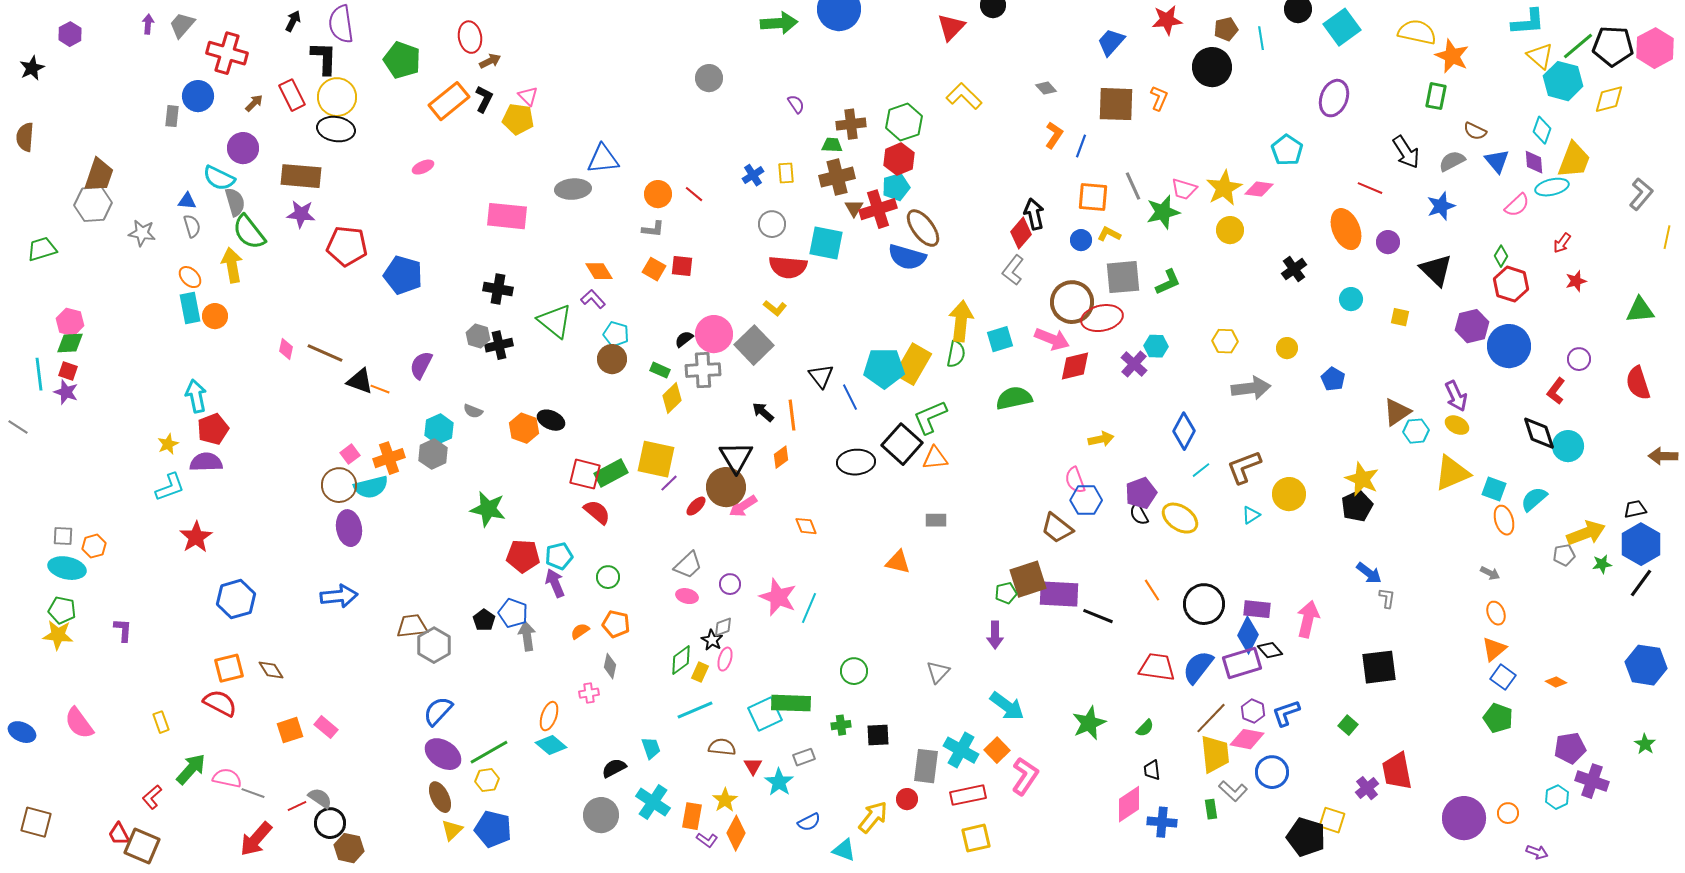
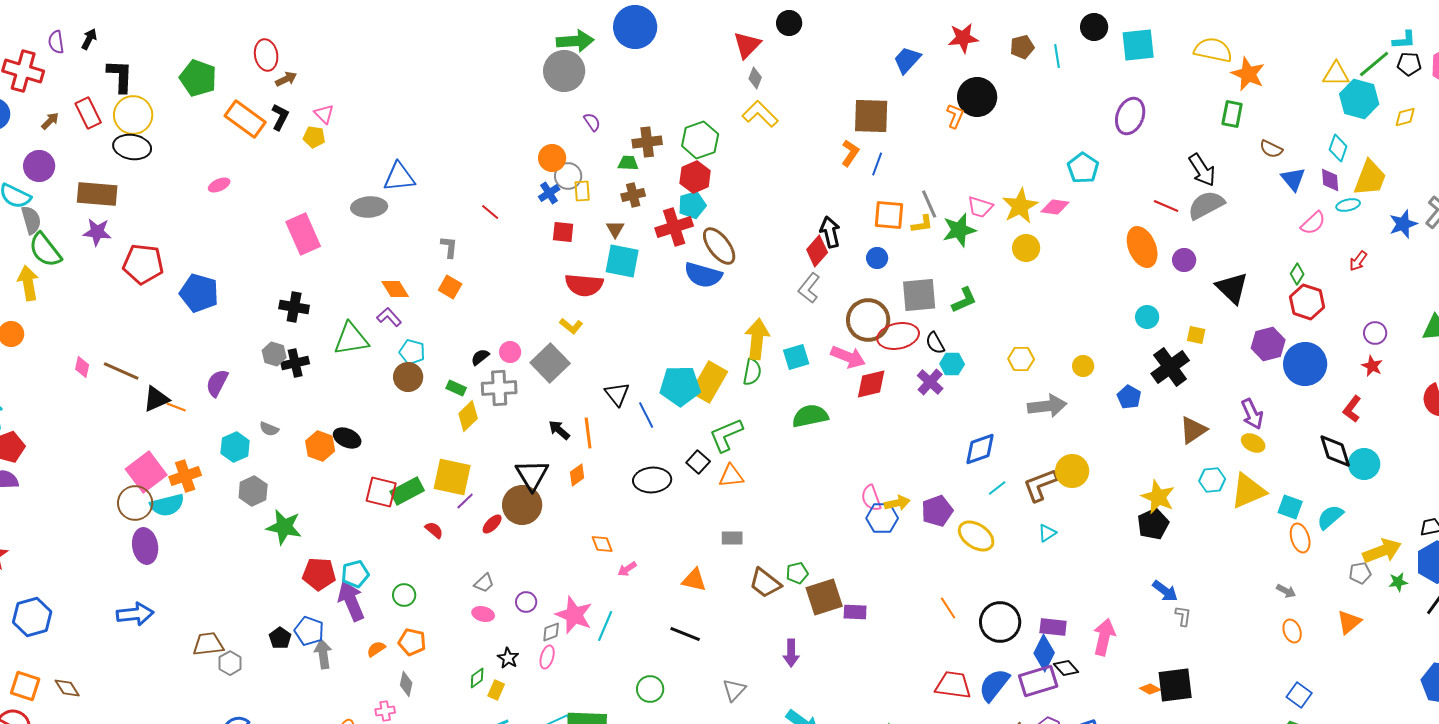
cyan L-shape: (1528, 22) -> (1404, 40), moved, size x0.7
purple semicircle: (341, 24) -> (56, 42), moved, size x0.6
cyan square: (1342, 27) -> (1138, 45), turned 30
black pentagon: (1613, 46) -> (1409, 64), size x0.6
yellow triangle: (1540, 56) -> (1336, 74), turned -40
black circle: (1212, 67) -> (977, 97), moved
gray circle: (709, 78) -> (564, 71), moved, size x1.5
gray diamond: (1046, 88) -> (755, 78), moved, turned 65
yellow diamond: (1609, 99) -> (1405, 117), size x0.7
orange rectangle: (449, 101) -> (245, 119), turned 75
brown square: (1116, 104) -> (871, 116), moved
yellow pentagon: (518, 119) -> (314, 137), size x0.7
gray semicircle: (1452, 161) -> (1206, 205), moved, size x1.4
brown cross: (837, 177) -> (633, 195), size x0.7
cyan ellipse: (1552, 187) -> (1348, 205), size x0.7
orange circle: (658, 194) -> (552, 158), moved
blue star: (1441, 206) -> (1403, 224), moved
brown triangle: (854, 208) -> (615, 229), moved
pink rectangle: (507, 216) -> (303, 234), turned 60
gray circle: (772, 224) -> (568, 176), moved
gray L-shape: (653, 229) -> (449, 247), turned -90
yellow L-shape: (1109, 234) -> (922, 224), moved, turned 145
red square: (682, 266) -> (563, 232), moved
black cross: (1294, 269) -> (1170, 367), moved, size x1.5
red star: (1576, 281) -> (1372, 366), moved, turned -30
green triangle: (555, 321) -> (351, 339), turned -48
pink circle: (714, 334) -> (510, 352), size x0.6
purple circle: (1579, 359) -> (1375, 333), moved
black triangle: (360, 381) -> (156, 399), turned -44
blue diamond: (1184, 431) -> (980, 449), turned 42
cyan hexagon: (1416, 431) -> (1212, 480), moved
yellow arrow: (1101, 439) -> (897, 503), moved
black square: (902, 444) -> (698, 462), size x0.6
pink square: (350, 454) -> (146, 472), size x2.0
gray hexagon: (433, 454) -> (253, 491), moved
yellow circle: (1289, 494) -> (1072, 471), moved
pink arrow: (743, 506) -> (627, 569), moved, size x0.7
red semicircle: (597, 512) -> (434, 530), moved, size x0.7
black semicircle: (1139, 514) -> (935, 343), moved
brown trapezoid: (1057, 528) -> (765, 583), moved
gray trapezoid: (688, 565) -> (484, 583), size x0.7
purple arrow: (555, 583) -> (351, 601), size x1.4
green pentagon: (1006, 593) -> (797, 573), moved
purple rectangle: (1059, 594) -> (855, 612), size x0.6
black line: (1098, 616) -> (685, 634), moved
gray diamond: (723, 627) -> (551, 632), moved
gray hexagon: (434, 645) -> (230, 663), size x0.7
orange triangle: (1494, 649) -> (1349, 622), moved
pink ellipse: (725, 659) -> (547, 657), moved
green diamond: (681, 660) -> (477, 678), size x0.7
orange square: (229, 668) -> (25, 686), turned 32
orange diamond: (1556, 682) -> (1150, 689), moved

